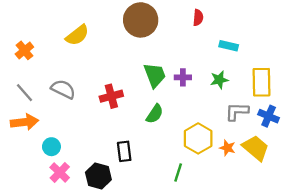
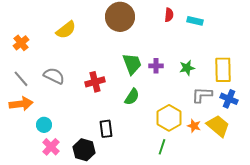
cyan rectangle: (229, 46) -> (195, 21), moved
green line: (178, 172) -> (162, 147), moved

